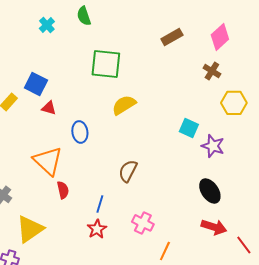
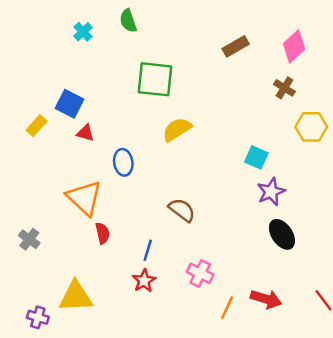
purple star: (213, 146) -> (271, 192), moved, turned 30
brown semicircle: (128, 171) -> (182, 210), turned 100
red arrow: (214, 227) -> (266, 299), moved
yellow triangle: (30, 229) -> (76, 297), moved, turned 32

